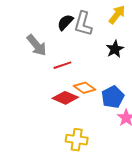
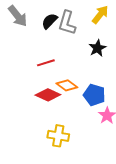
gray arrow: (37, 45) -> (18, 16), moved
blue pentagon: (113, 97) -> (94, 95), turned -30

